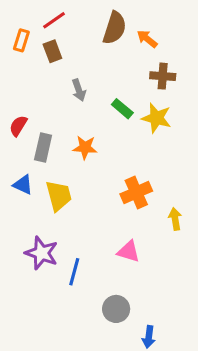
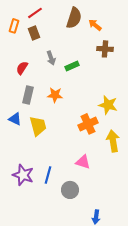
green rectangle: (122, 109) -> (72, 66), moved, turned -64
yellow star: (156, 118) -> (108, 105), moved
red semicircle: (18, 126) -> (22, 68), moved
yellow arrow: (175, 219) -> (113, 141), size x1.5
purple star: (42, 253) -> (23, 175), moved
gray circle: (116, 309) -> (70, 190), moved

